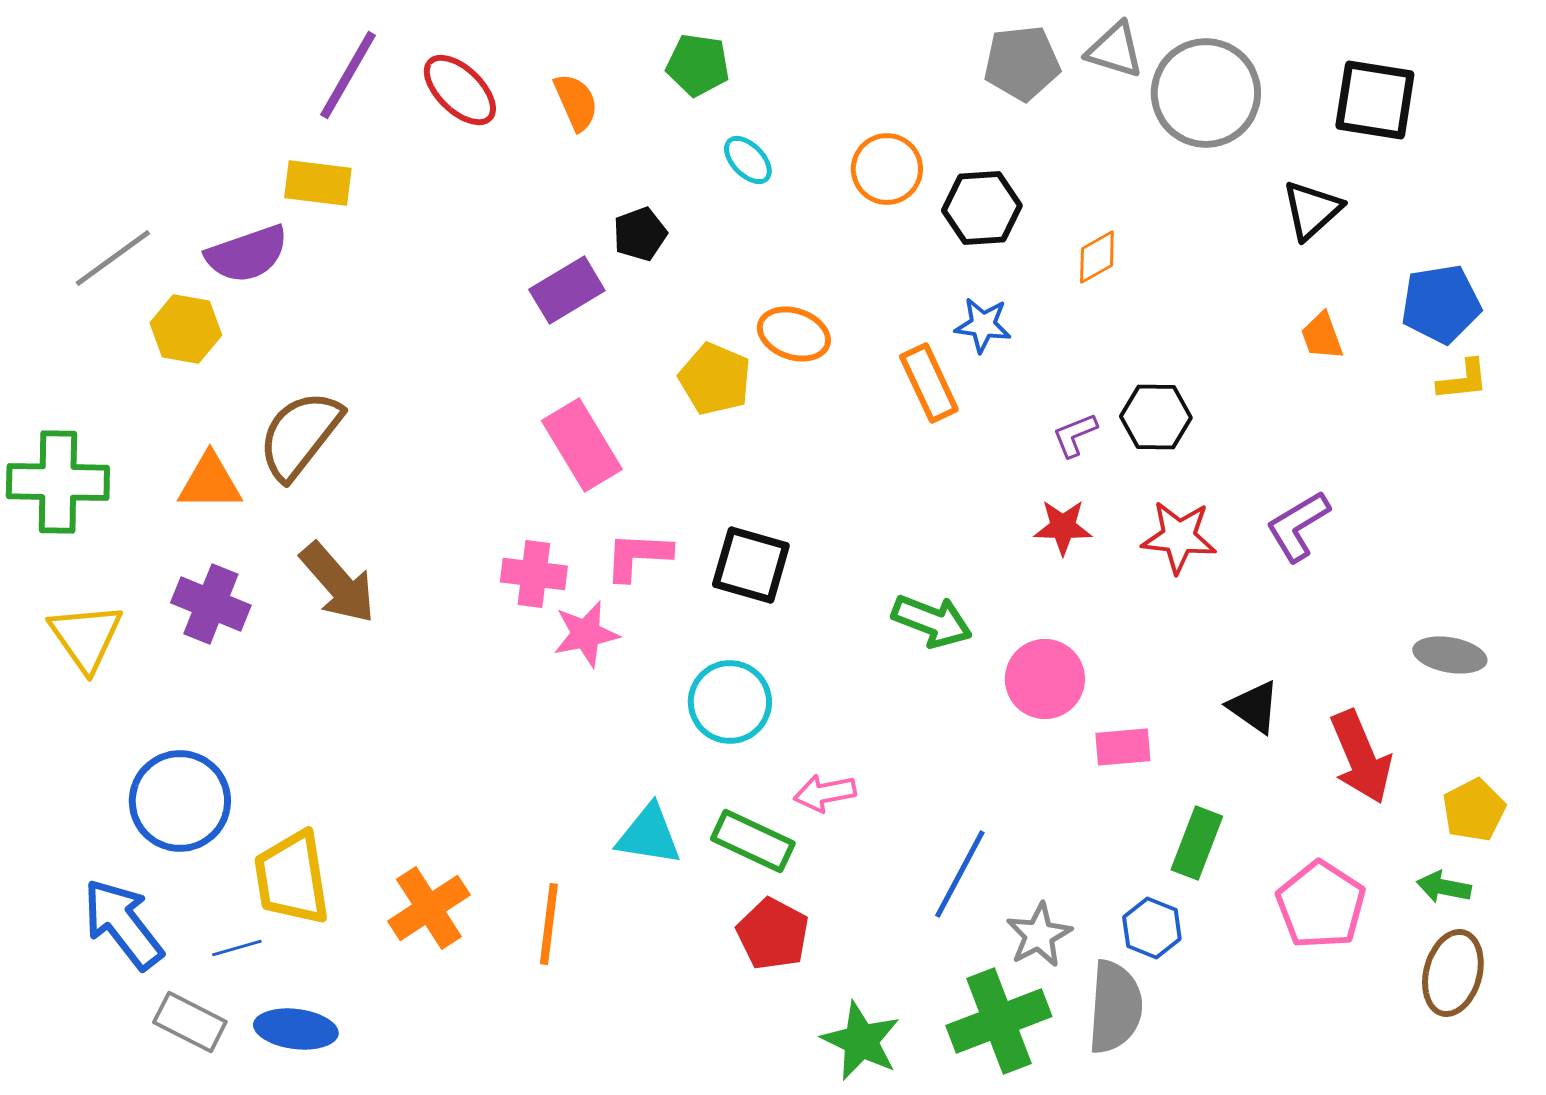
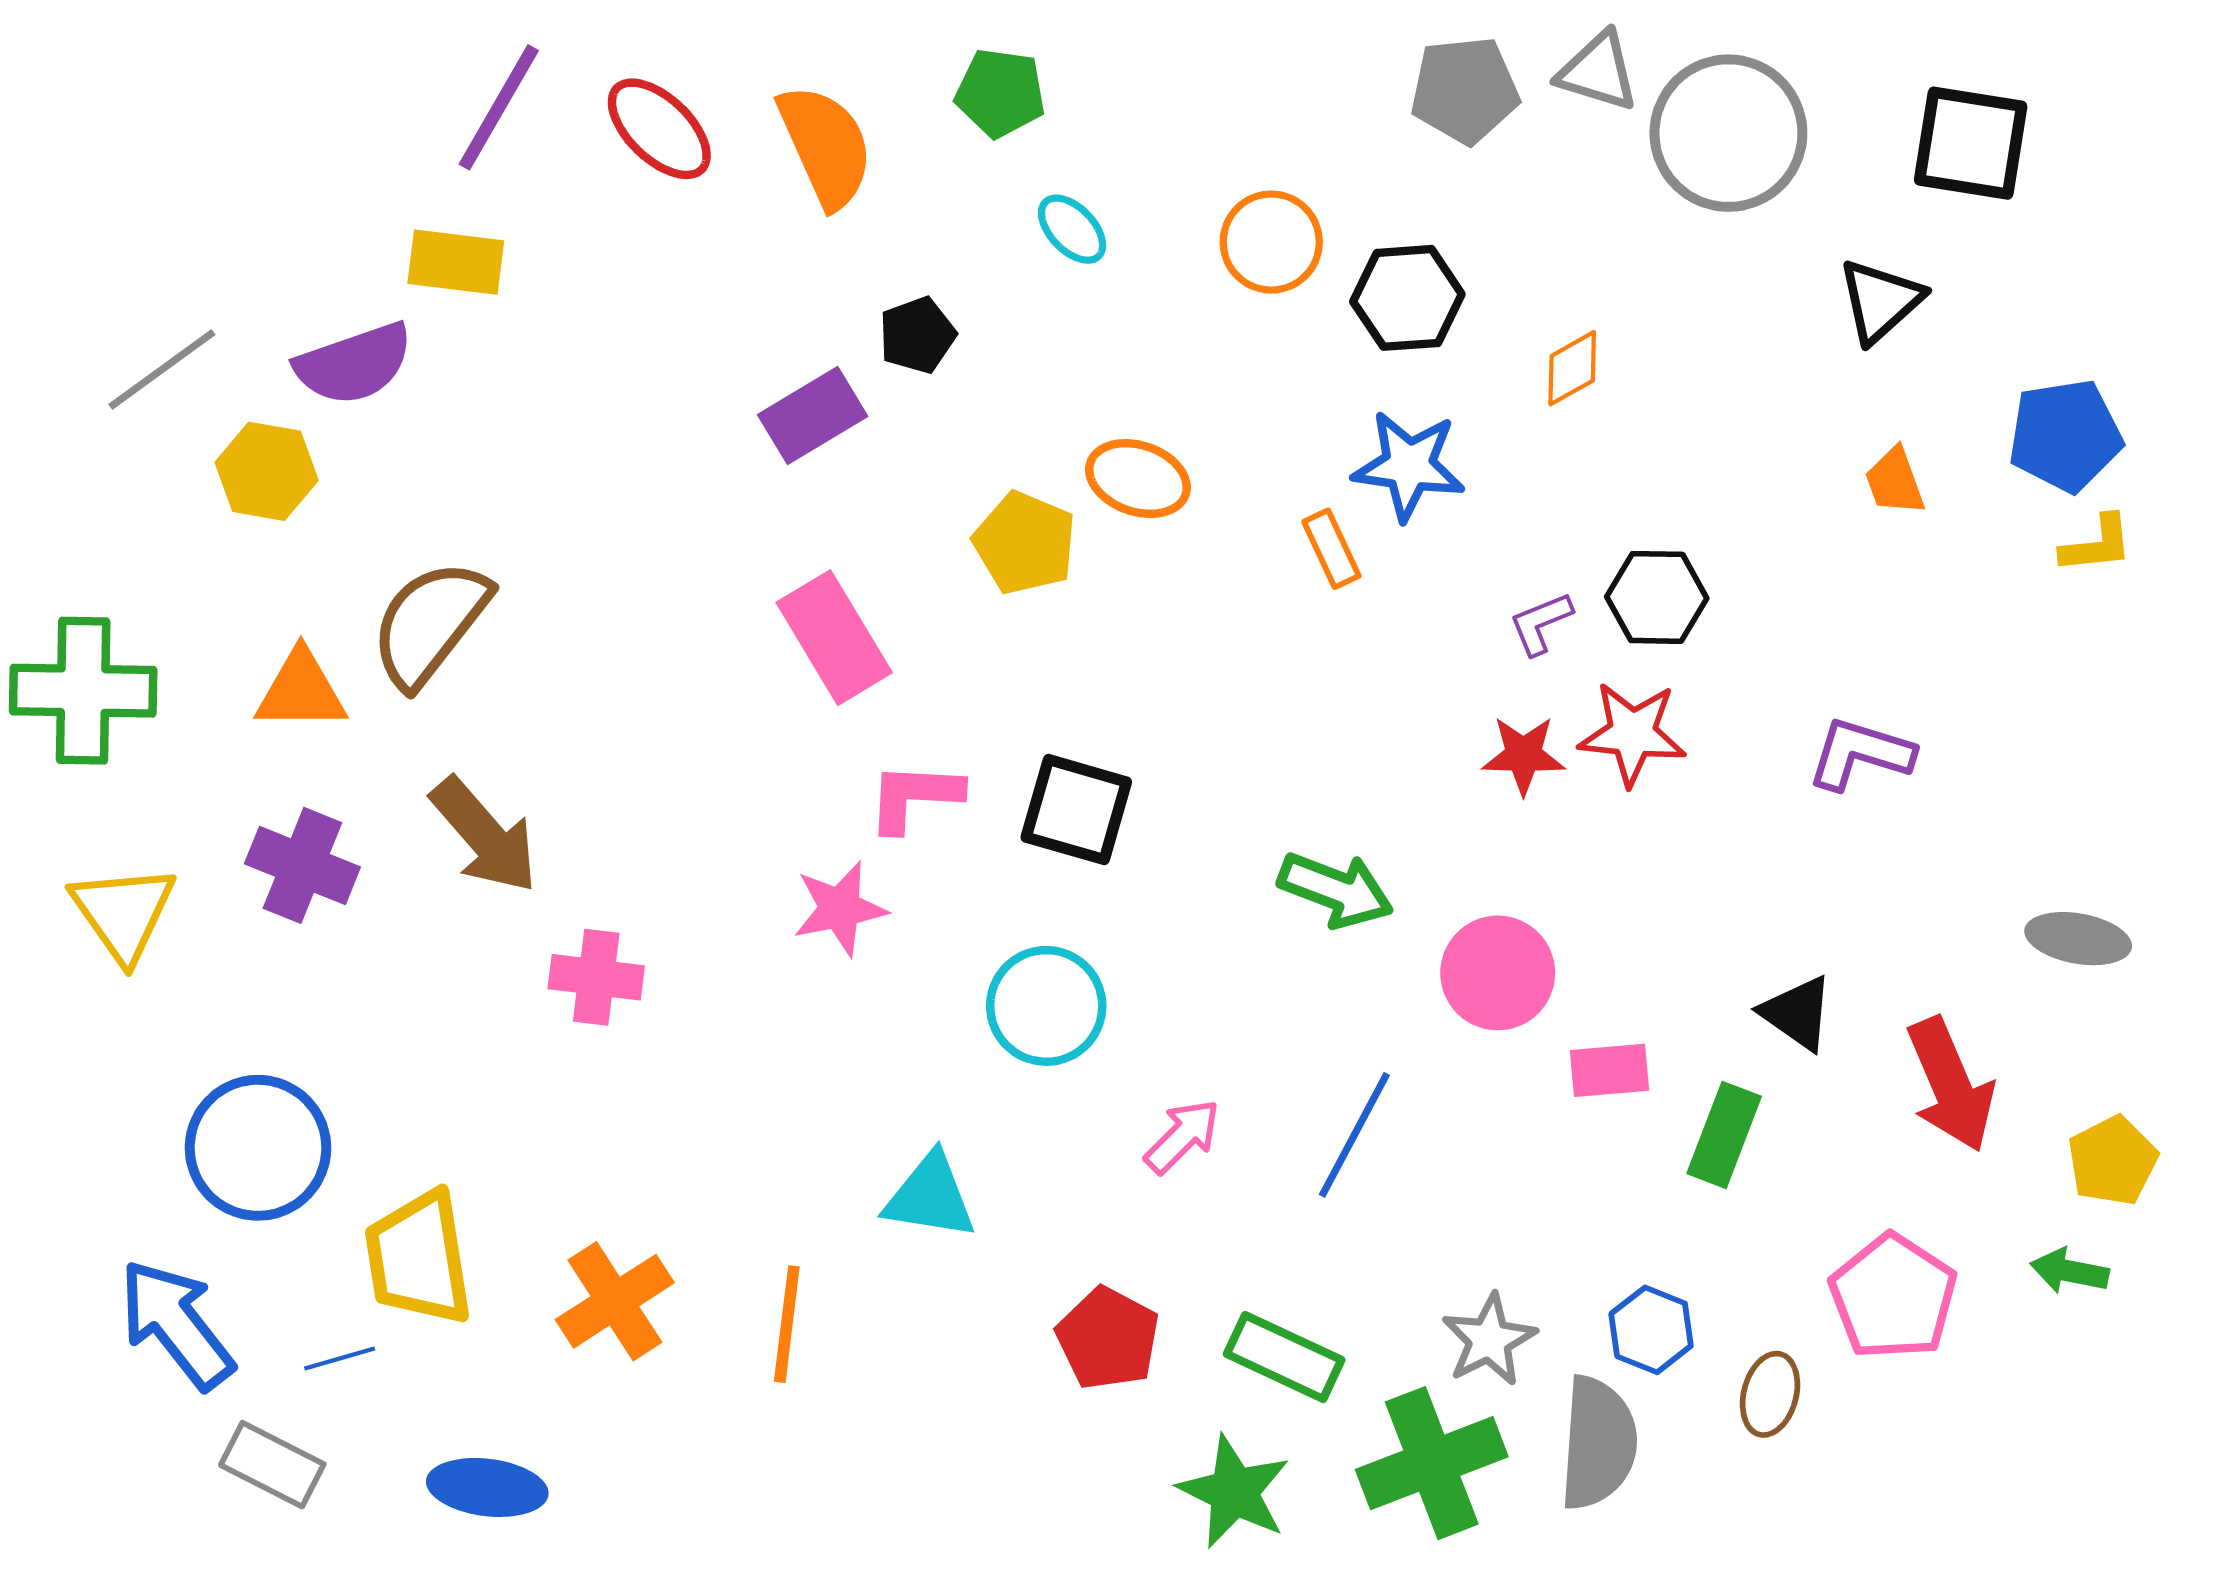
orange semicircle: (576, 102) -> (826, 146), size x1.5
blue star: (983, 325) -> (1409, 466), size x1.4
orange rectangle: (929, 383) -> (1331, 549), size x0.7
purple L-shape: (1298, 526) -> (1860, 754), turned 48
red star: (1179, 537) -> (1632, 734), moved
pink cross: (534, 574) -> (596, 977), moved
pink arrow: (825, 793) -> (1182, 1136), turned 146
green rectangle: (753, 841) -> (1284, 1357), moved
green rectangle: (1197, 843) -> (1724, 1135), moved
blue line: (960, 874) -> (1354, 1135), moved
brown ellipse: (1453, 973) -> (1770, 1394), moved, size x0.7
blue ellipse: (296, 1029) -> (487, 1487), moved

